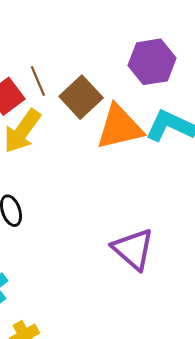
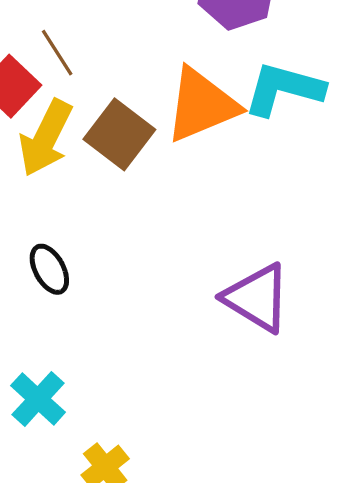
brown square: (81, 97) -> (119, 134), moved

